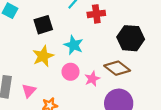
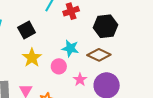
cyan star: (74, 45) -> (70, 48), moved
pink star: (92, 79) -> (80, 80), moved

